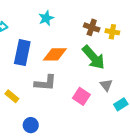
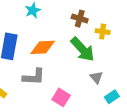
yellow cross: (112, 32) -> (103, 32), moved
pink square: (81, 96) -> (61, 97), moved

